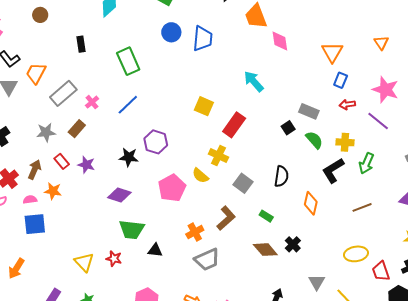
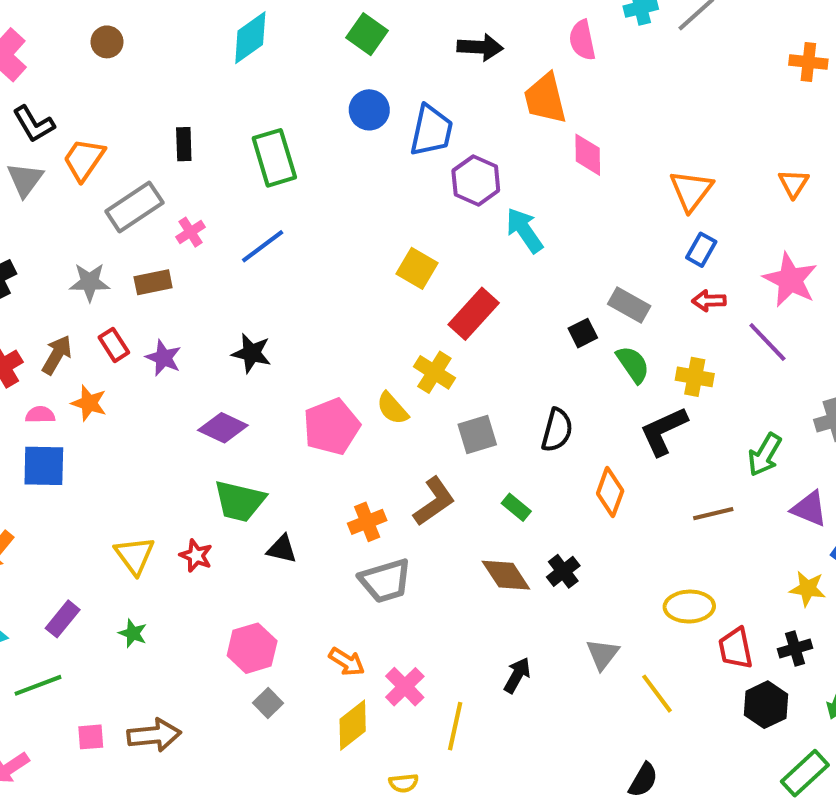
black rectangle: (81, 44) -> (184, 144), moved
brown rectangle: (77, 129) -> (153, 282), turned 30
purple hexagon: (156, 142) -> (476, 181), moved
green arrow: (366, 163) -> (765, 455), moved
gray square: (243, 183) -> (477, 435), turned 30

